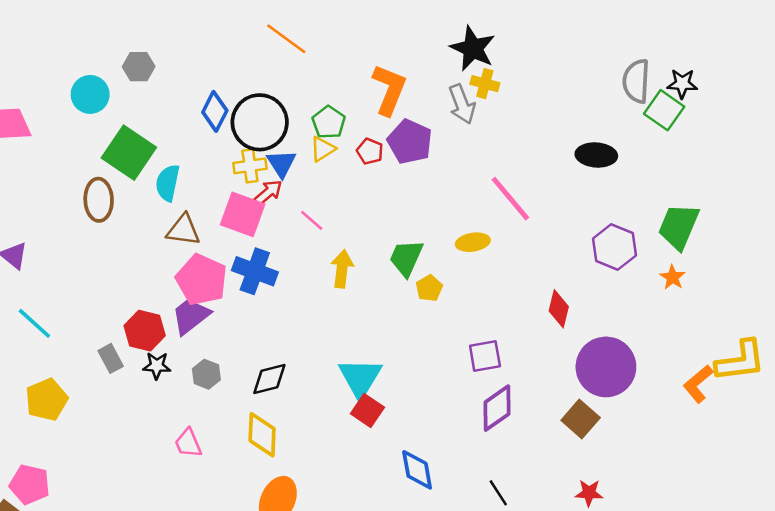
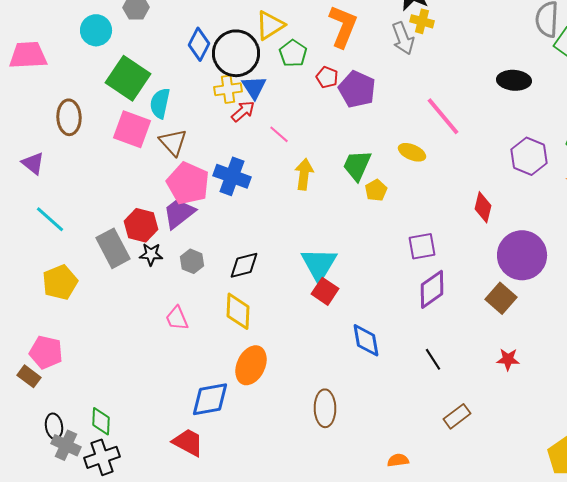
purple pentagon: (410, 142) -> (357, 89), moved
yellow triangle: (323, 149) -> (270, 25), moved, size x1.4
brown ellipse: (99, 200) -> (69, 117), moved
pink square: (243, 214) -> (132, 129), moved
brown triangle: (183, 230) -> (173, 142), turned 40
yellow ellipse: (473, 242) -> (412, 152), turned 32
gray rectangle: (111, 358) -> (113, 248), size x1.6

